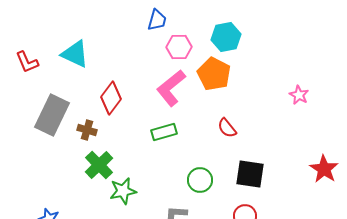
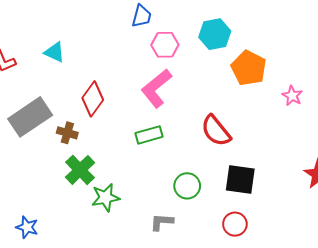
cyan triangle: (75, 54) -> (55, 52), size x0.7
orange pentagon: (214, 74) -> (249, 68), moved
gray rectangle: (52, 115) -> (30, 117), turned 30
red semicircle: (227, 128) -> (216, 131), size x1.5

